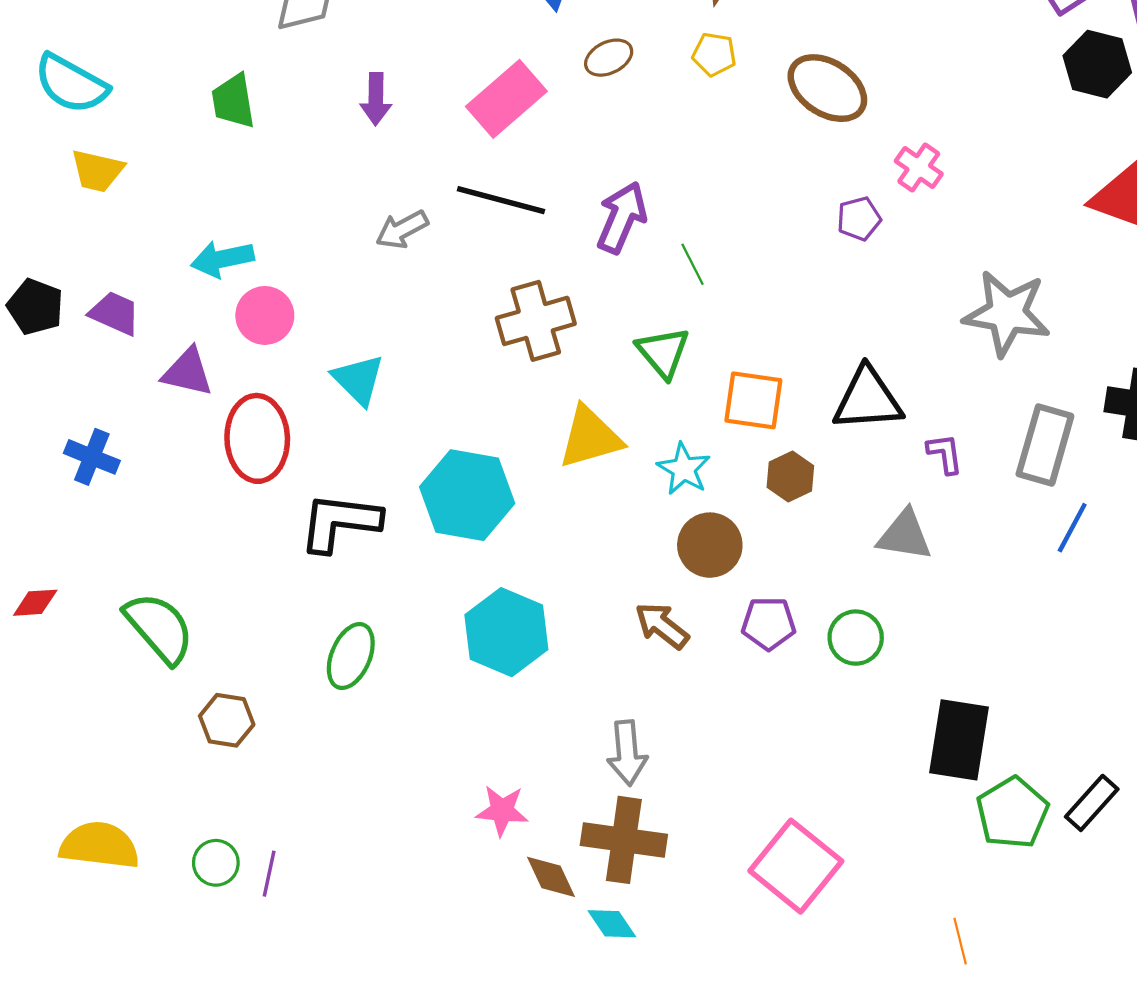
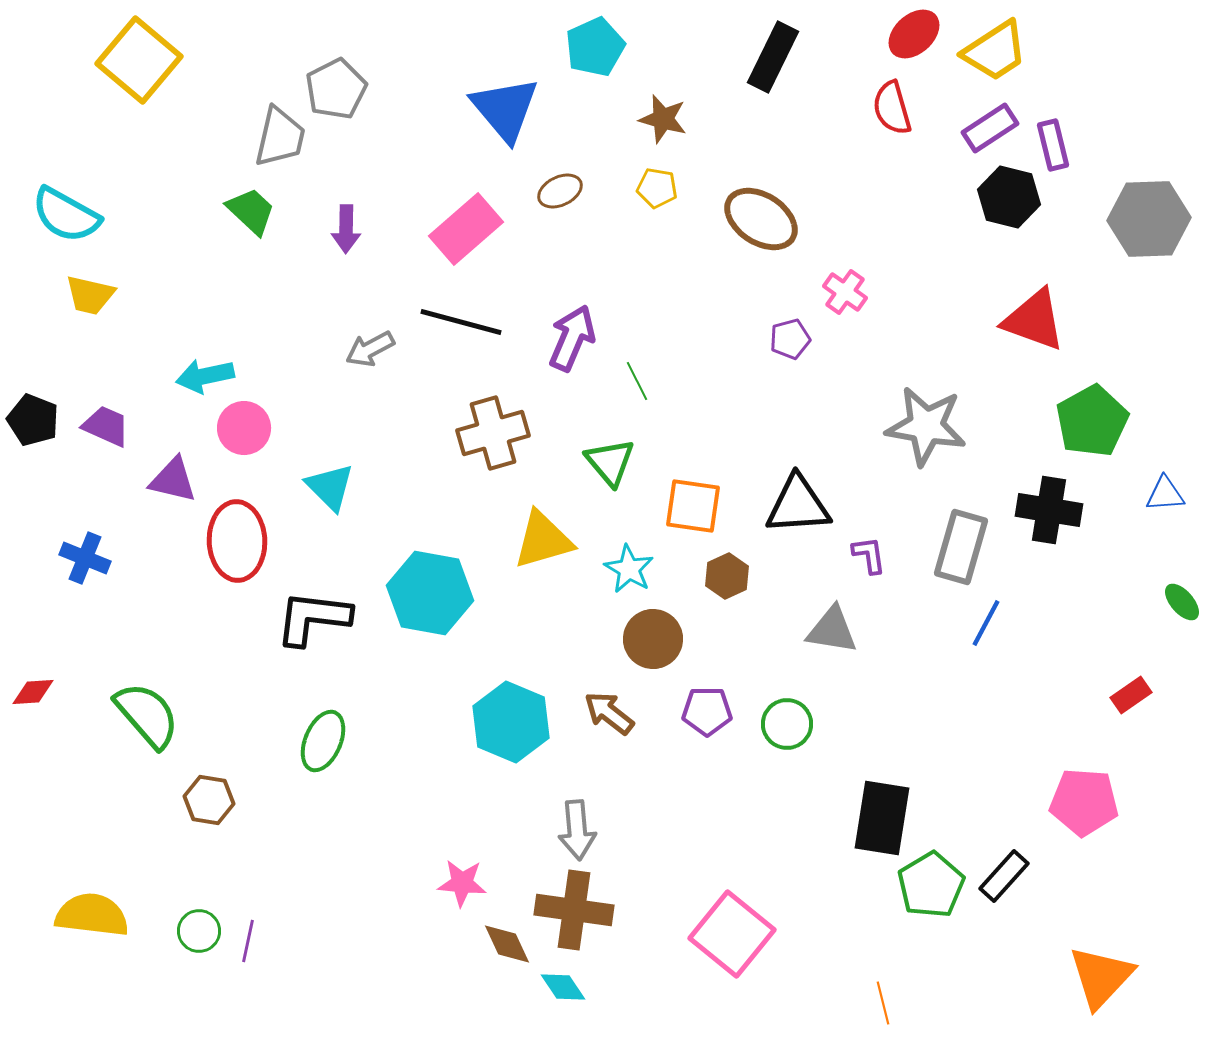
green trapezoid: (233, 101) -> (251, 211), moved, turned 142
cyan hexagon: (506, 632) -> (511, 722), moved

